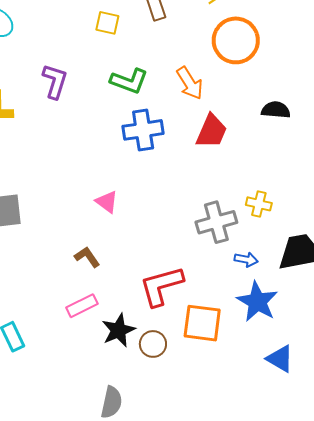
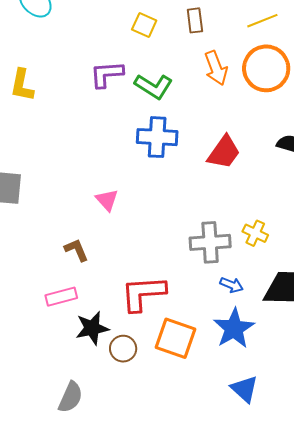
purple L-shape: (55, 81) -> (107, 74), moved, turned -123
orange arrow: (190, 83) -> (216, 68), moved

